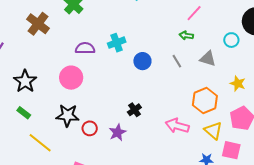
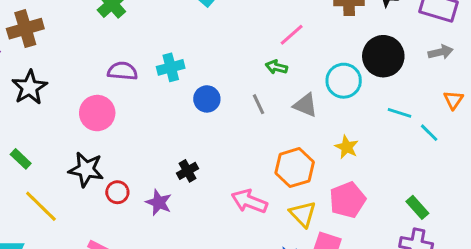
brown cross: (38, 24) -> (25, 29), moved, turned 30
cyan circle: (231, 40) -> (344, 81), size x1.5
black star: (25, 81) -> (30, 87), moved
purple star: (118, 132) -> (159, 202), turned -30

